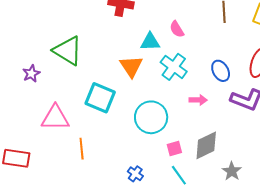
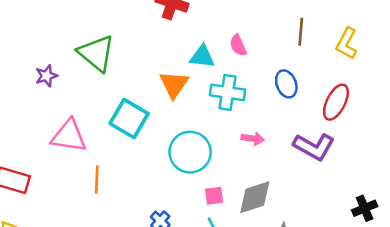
cyan cross: (174, 67) -> (228, 92), turned -36
blue ellipse: (221, 71) -> (286, 84), moved

